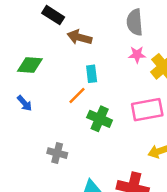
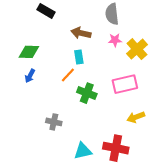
brown arrow: (79, 37) -> (81, 33), moved
blue arrow: (25, 103) -> (30, 76), moved, turned 72

